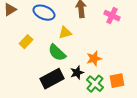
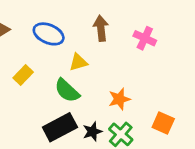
black star: (77, 73) -> (92, 132), moved
orange square: (117, 81) -> (163, 123), moved, turned 35

